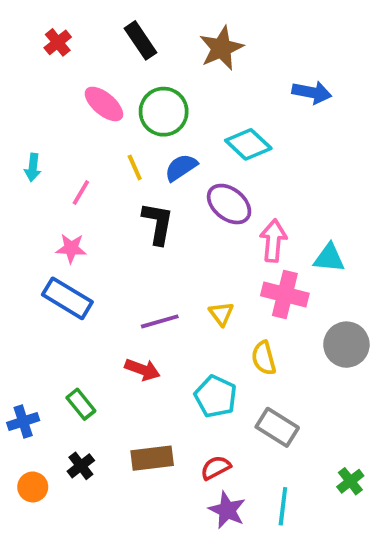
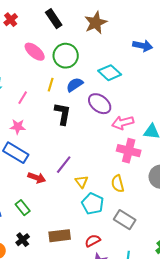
yellow line: (135, 167) -> (51, 85), turned 40
pink arrow: (273, 241) -> (123, 123), turned -110
yellow triangle: (221, 314) -> (82, 182), moved
purple line: (160, 321) -> (64, 165), turned -36
red arrow: (142, 370) -> (37, 178), moved

